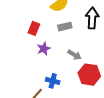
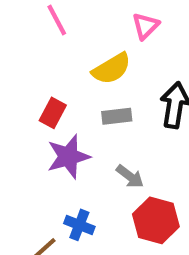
purple star: (44, 49) -> (68, 157), size x1.5

